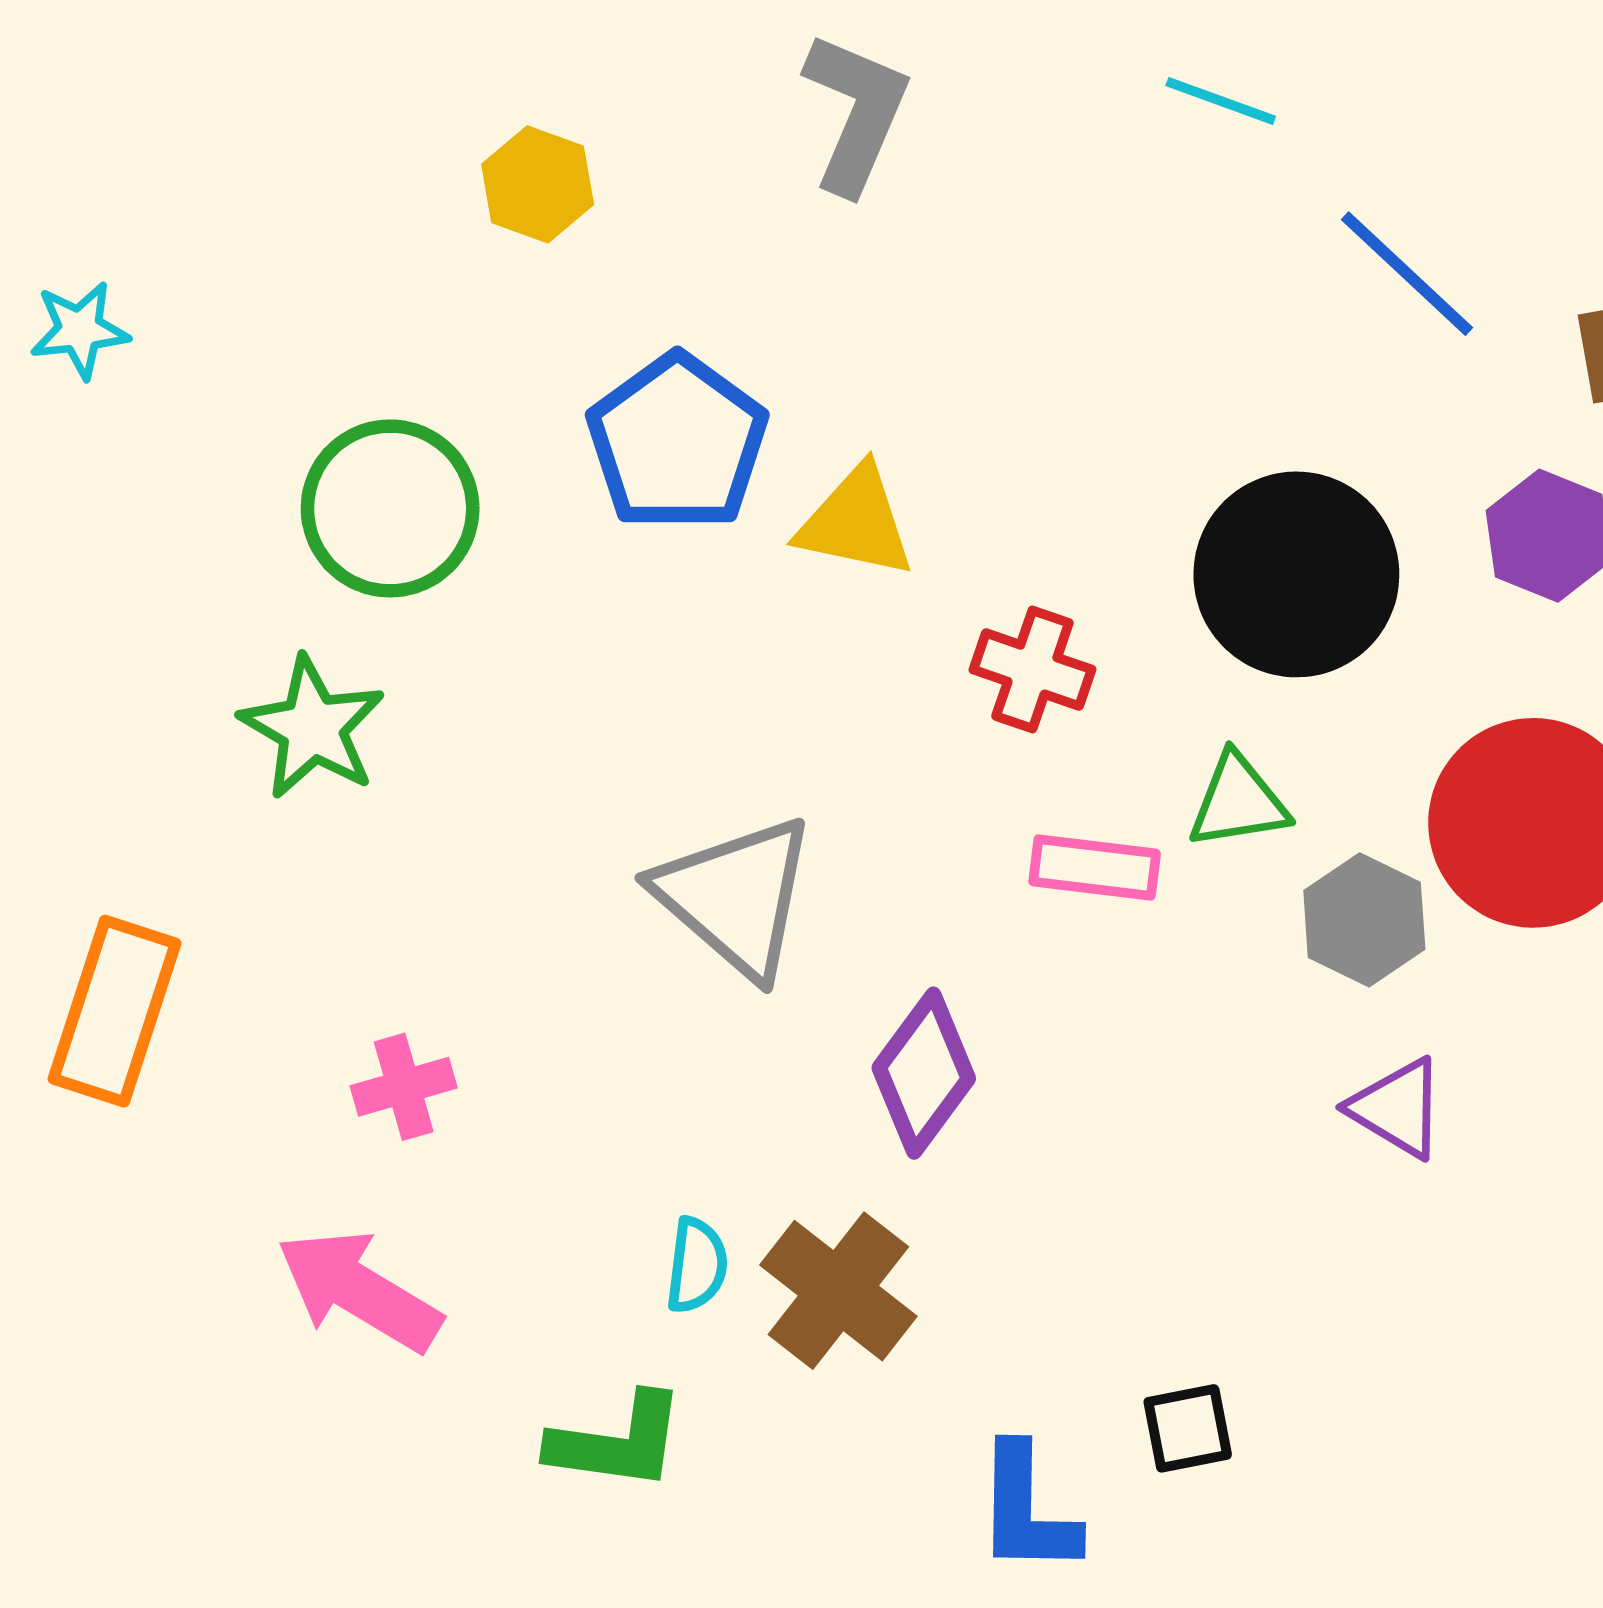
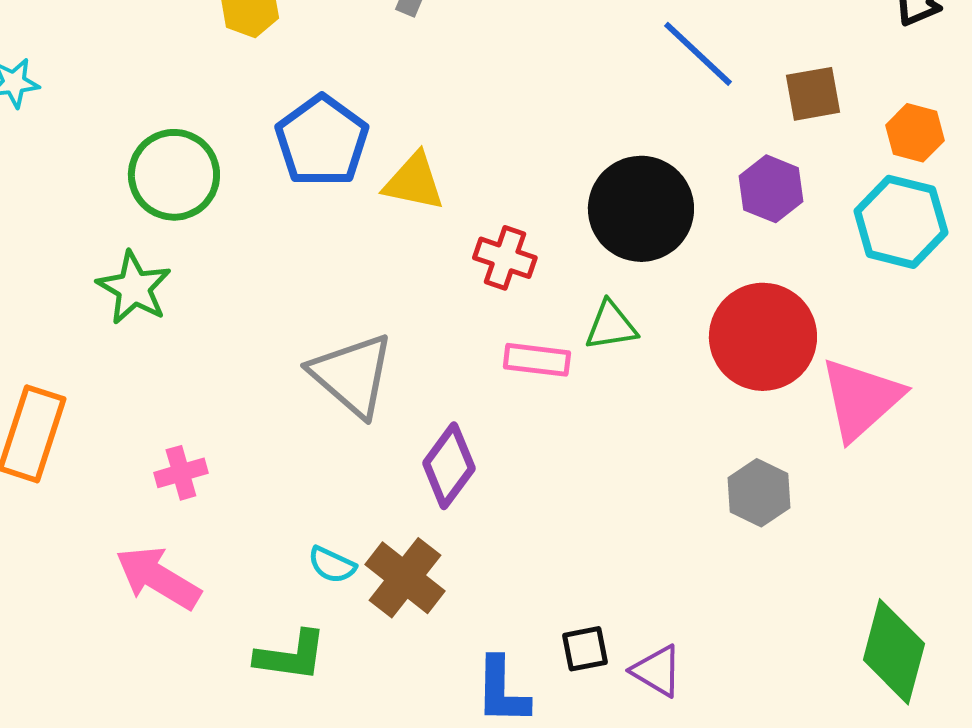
gray hexagon: (1364, 920) -> (759, 493), moved
purple triangle: (1397, 1108) -> (657, 671), moved
cyan semicircle: (697, 1265) -> (332, 565), turned 108

